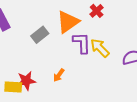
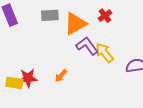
gray rectangle: (40, 35) -> (50, 15), moved, turned 30
purple L-shape: (82, 43) -> (87, 46), turned -40

